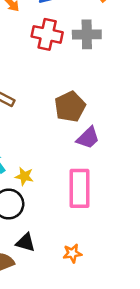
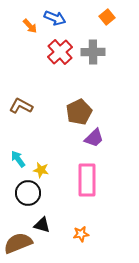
red cross: (47, 34) -> (60, 52), turned 35

